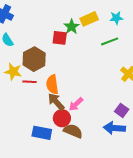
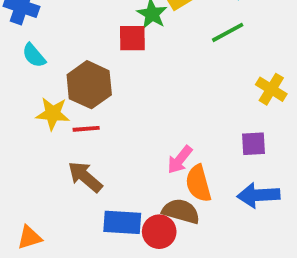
orange semicircle: (52, 84) -> (198, 183), moved
brown arrow: (56, 102) -> (85, 177), moved
purple square: (122, 110) -> (253, 144), moved, turned -32
red circle: (62, 118) -> (159, 232), moved

